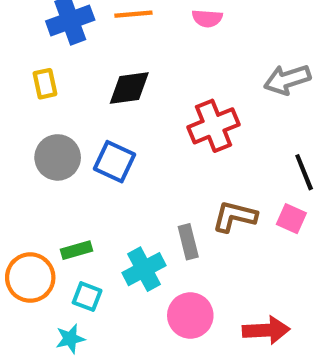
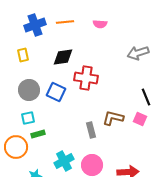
red cross: (213, 126) -> (86, 78), moved, turned 30
cyan cross: (144, 269) -> (64, 161), moved
cyan square: (87, 297) -> (28, 118), moved, turned -32

